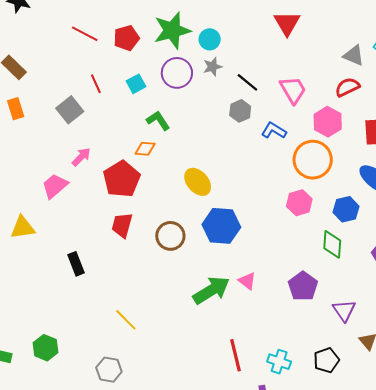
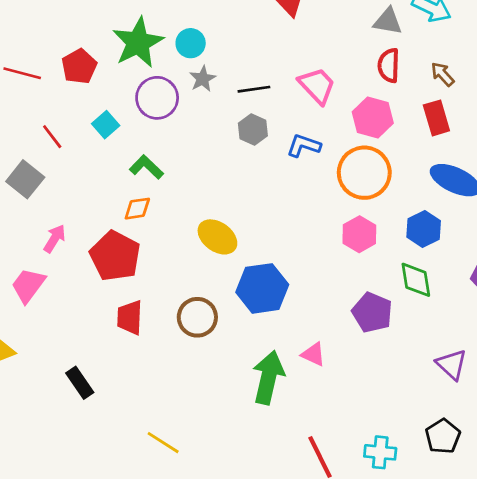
black line: (247, 82) -> (254, 89), turned -35
red semicircle: (347, 87) -> (389, 65), turned -50
purple pentagon: (303, 286) -> (372, 312), moved
green arrow: (211, 290) -> (268, 377), turned -33

